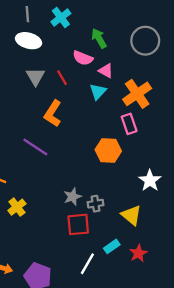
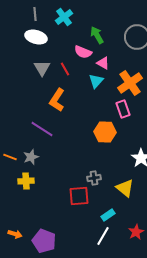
gray star: (72, 197) -> (31, 157), moved
yellow cross: (17, 207) -> (26, 181), turned 35
red star: (138, 253) -> (136, 232), moved
white line: (87, 264) -> (103, 236), moved

